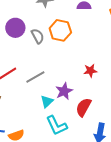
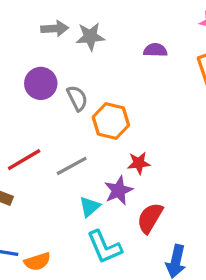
orange hexagon: (60, 30) -> (111, 121), moved
red star: (90, 71) -> (139, 163), moved

